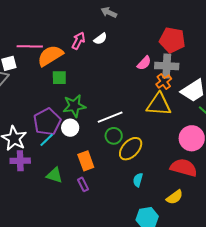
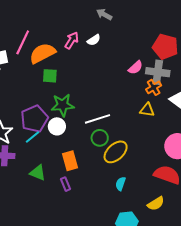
pink line: (30, 46) -> (23, 42), turned -70
yellow triangle: (159, 104) -> (147, 110), size x0.6

